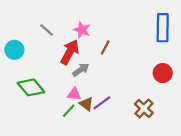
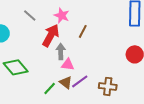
gray arrow: (81, 70) -> (61, 51), turned -56
pink triangle: (74, 94) -> (68, 64), moved
brown cross: (144, 108) -> (108, 86), moved, turned -36

